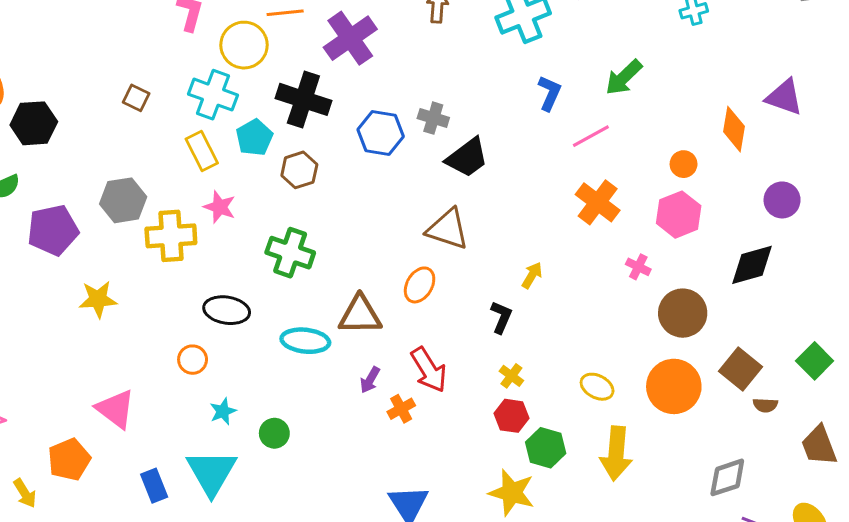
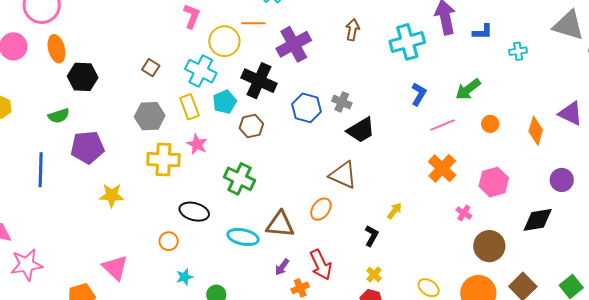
orange circle: (684, 164) -> (490, 124), moved
gray hexagon: (123, 200) -> (150, 116), moved

